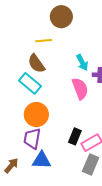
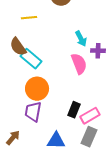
yellow line: (44, 41) -> (29, 18), moved
brown semicircle: (36, 64) -> (18, 47), moved
blue triangle: (42, 160) -> (56, 141), moved

